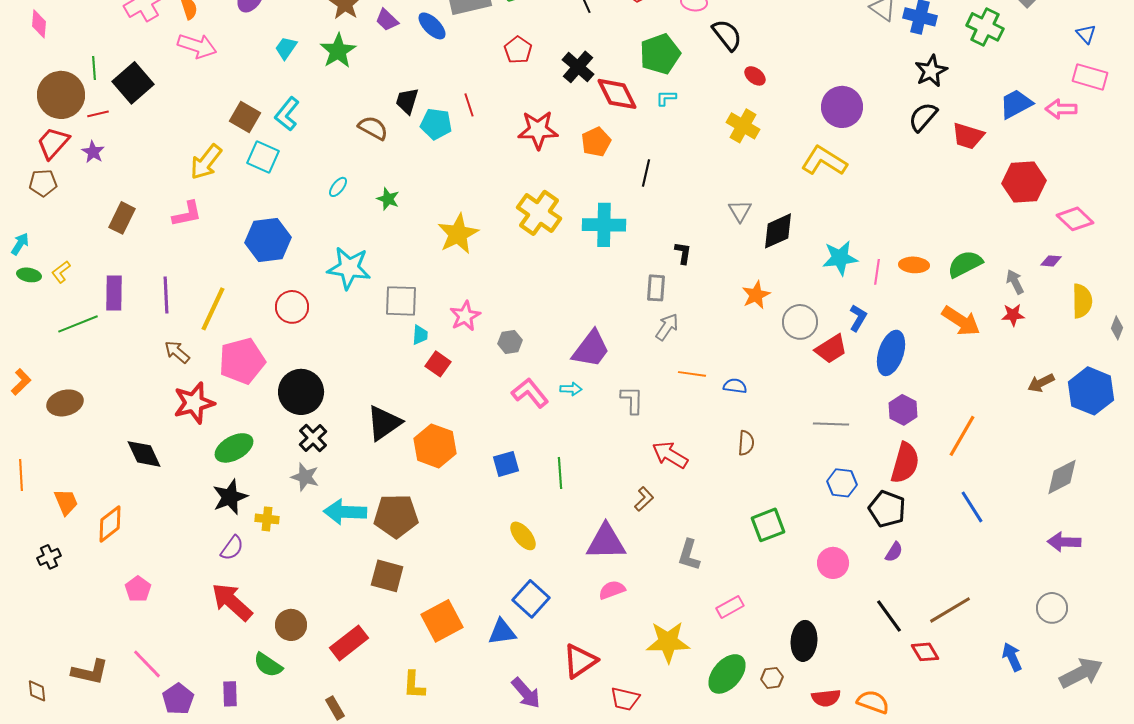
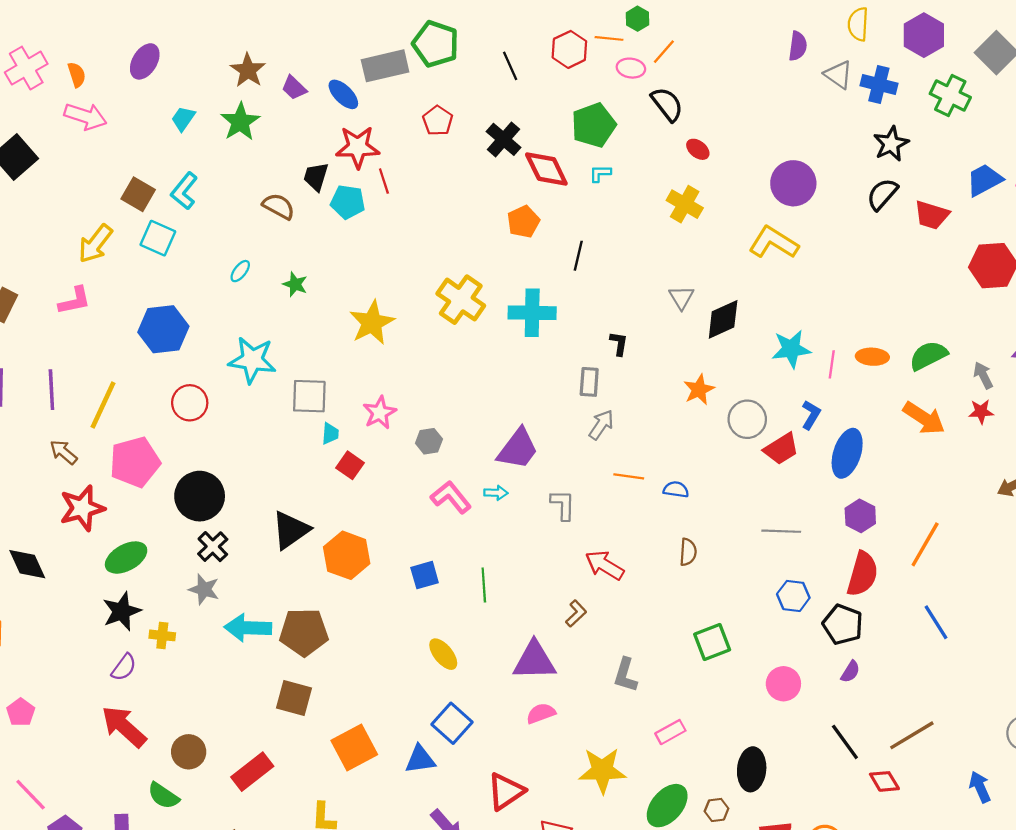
red star: (538, 130) -> (358, 147), moved

